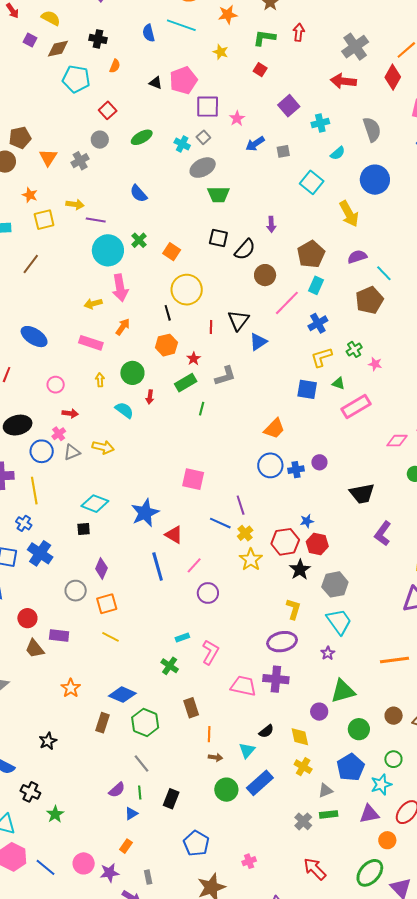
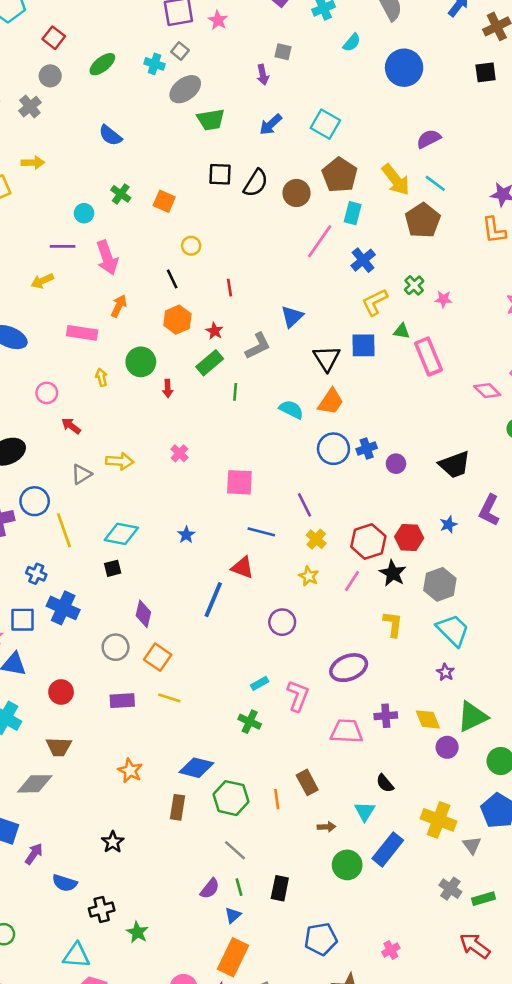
blue arrow: (255, 144) -> (271, 124), moved
gray square: (283, 151) -> (283, 52), turned 32
cyan square: (312, 182) -> (325, 124), moved
yellow arrow: (349, 214) -> (396, 180), moved
purple line: (96, 220) -> (63, 246), moved
purple arrow: (271, 224) -> (263, 75), moved
cyan circle: (108, 250) -> (84, 213), size x0.5
purple semicircle: (357, 257) -> (429, 139), moved
brown circle: (265, 275) -> (296, 193), moved
yellow circle: (187, 290) -> (191, 246), size x0.5
yellow arrow: (93, 304) -> (42, 281), moved
black triangle: (238, 320) -> (327, 358), moved
blue triangle: (258, 342) -> (292, 317), moved
pink rectangle: (356, 406) -> (428, 357), turned -72
cyan semicircle: (124, 410) -> (291, 409), moved
red arrow: (70, 413) -> (71, 426), turned -140
pink cross: (59, 434) -> (179, 453), moved
pink diamond: (397, 441) -> (487, 391), turned 55
blue circle: (42, 451) -> (35, 501), moved
purple circle: (319, 462) -> (396, 464), moved
yellow line: (34, 491) -> (64, 530), moved
blue star: (145, 513) -> (186, 535), size x0.5
blue star: (307, 521) -> (448, 524), moved
blue line: (220, 523) -> (261, 532), moved
red triangle: (174, 535) -> (242, 568), moved
yellow star: (251, 560) -> (309, 576), moved, size x0.7
pink line: (194, 565) -> (352, 581), moved
blue line: (158, 567) -> (213, 600), turned 48
orange square: (107, 604) -> (158, 657), turned -30
purple rectangle: (59, 636) -> (122, 701), moved
purple ellipse: (282, 642) -> (349, 668), moved
brown trapezoid: (35, 649) -> (59, 747), moved, turned -40
purple cross: (276, 679) -> (386, 716), size x0.7
brown rectangle: (191, 708) -> (307, 782), moved
black semicircle: (266, 731) -> (385, 783), turned 98
orange line: (209, 734) -> (277, 799), moved
yellow diamond: (300, 737) -> (428, 719), moved
yellow cross: (303, 767) -> (439, 820), size x1.5
gray triangle: (326, 791) -> (472, 845), turned -35
black cross: (30, 792) -> (102, 910), turned -30
green rectangle: (329, 814) -> (484, 899), moved
blue pentagon: (196, 843) -> (321, 939), turned -30
orange rectangle: (126, 846) -> (233, 957), size x2.0

